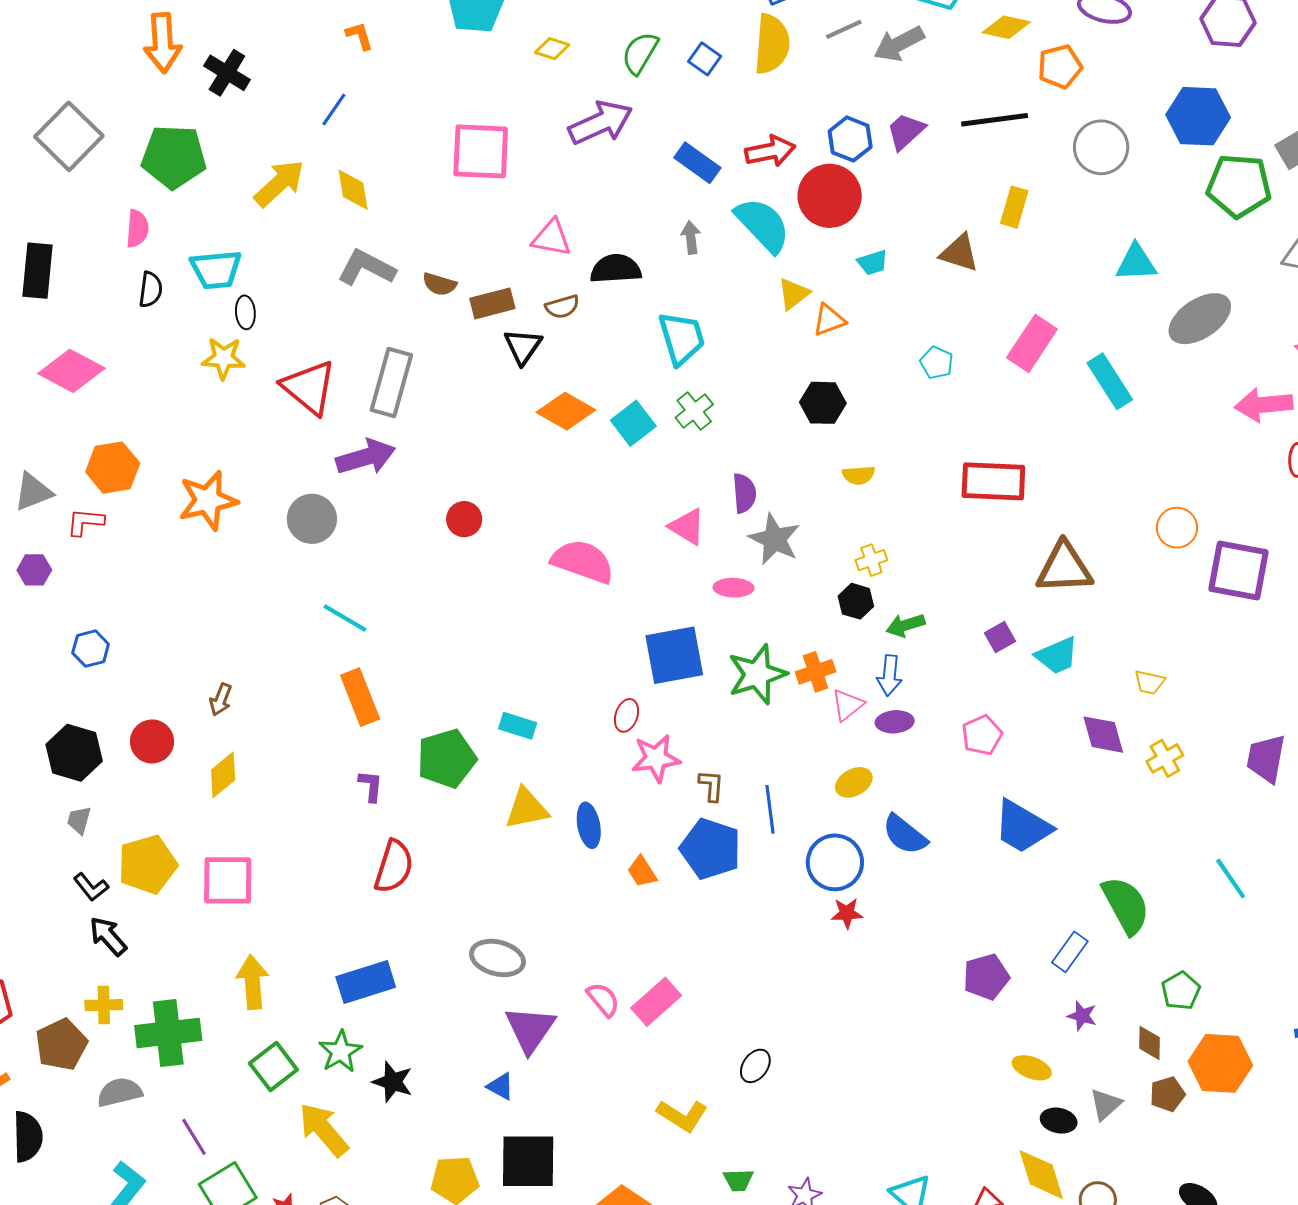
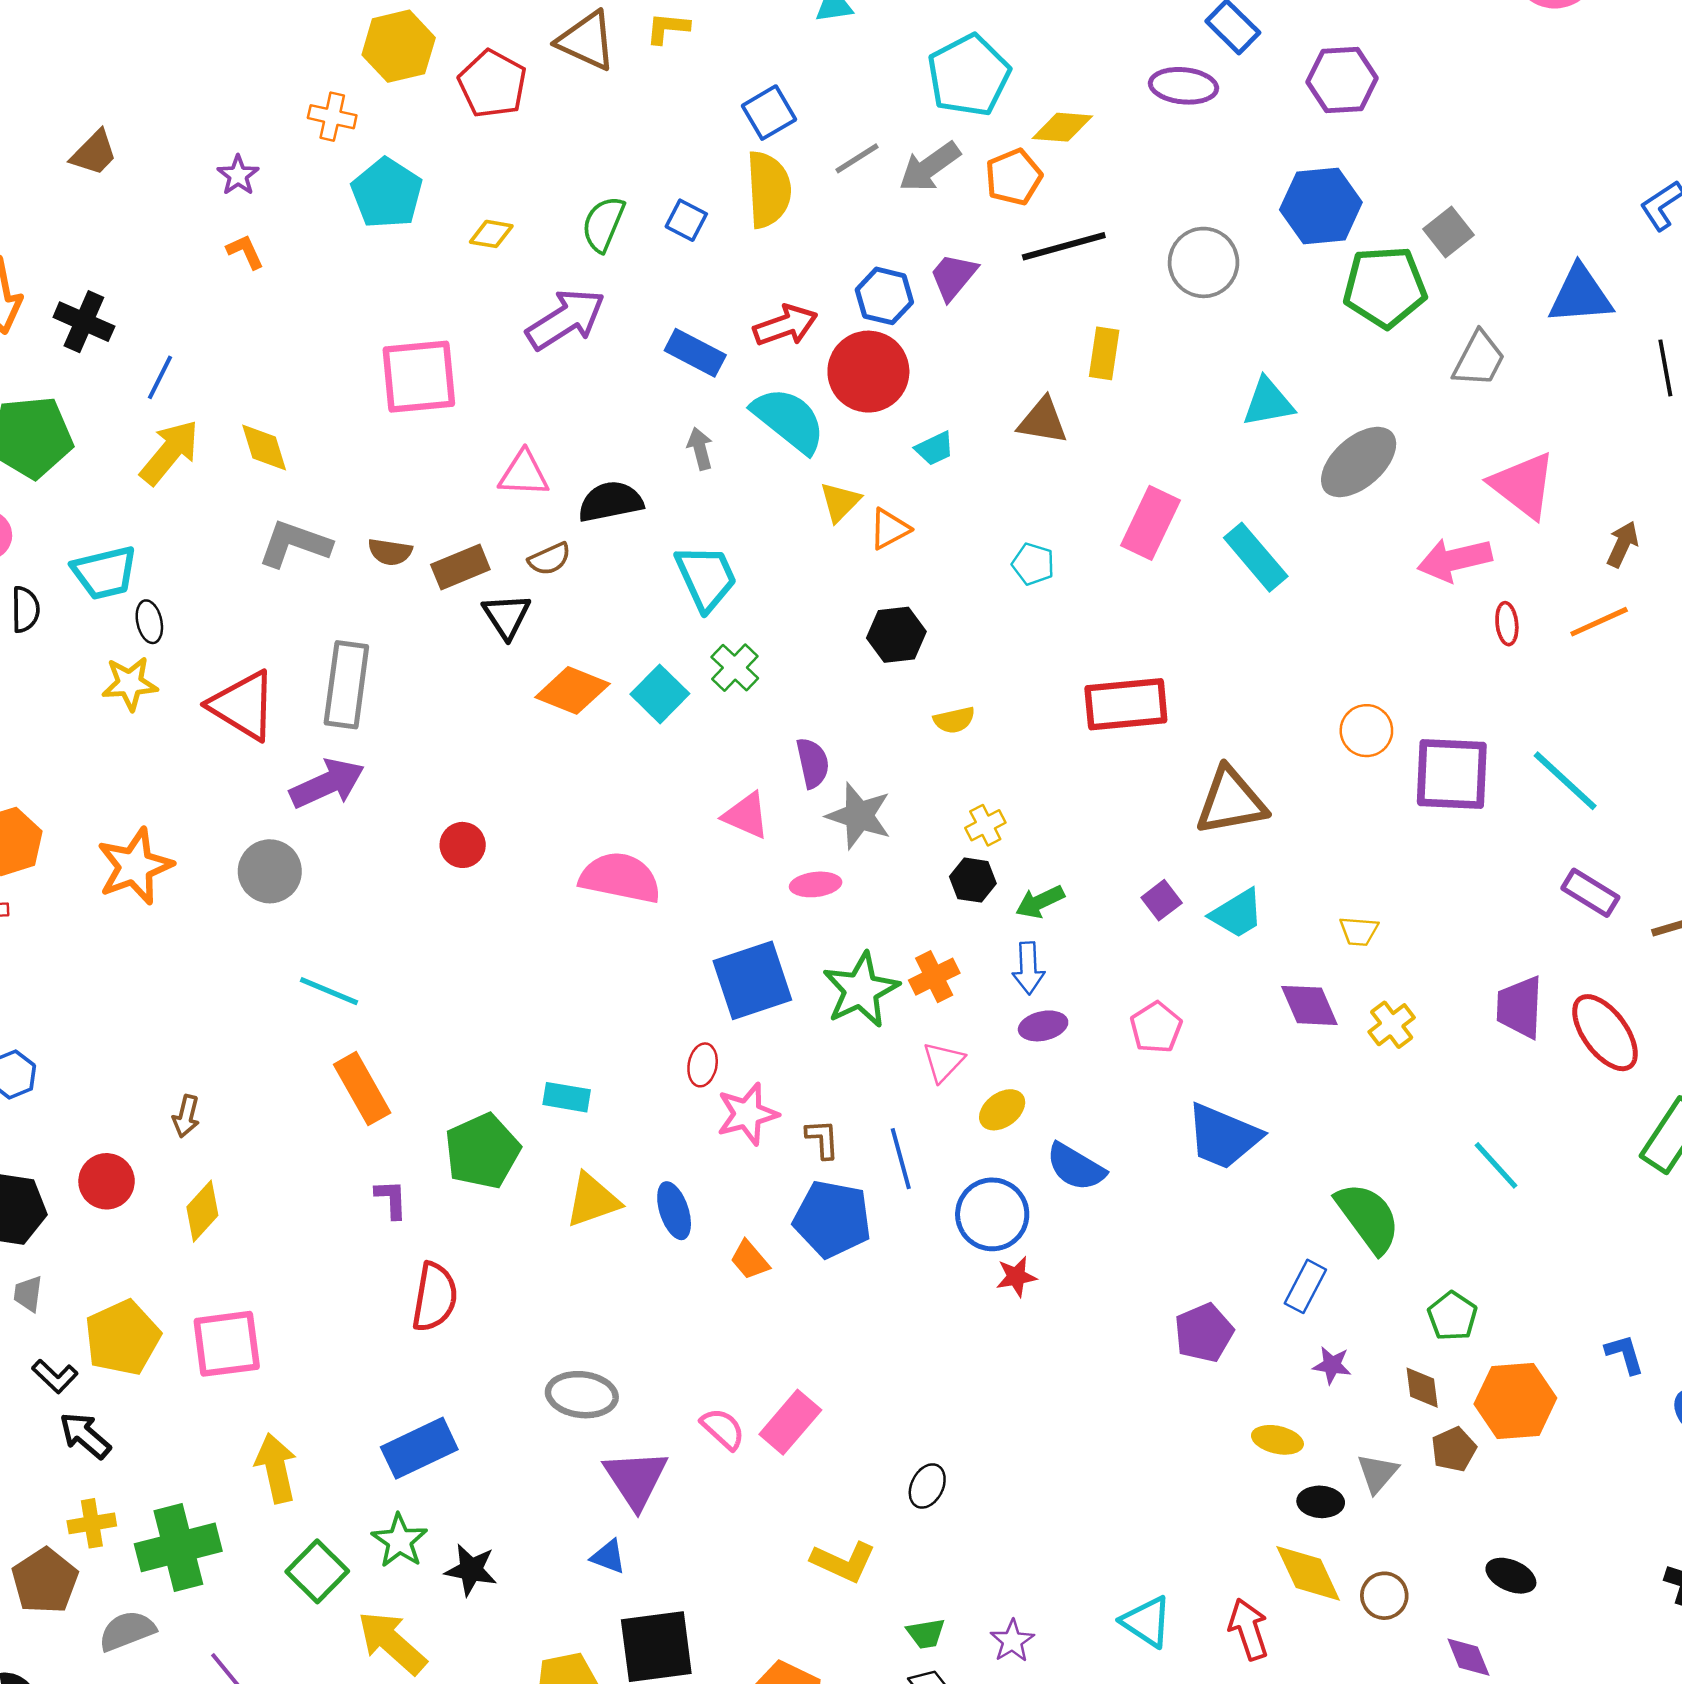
orange pentagon: (1060, 67) -> (1014, 177), moved
blue line: (334, 109) -> (160, 377), moved
pink triangle: (848, 705) -> (943, 1062), moved

